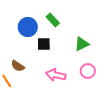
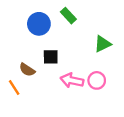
black square: (44, 44) -> (51, 57), moved
pink circle: (88, 71) -> (97, 80), moved

